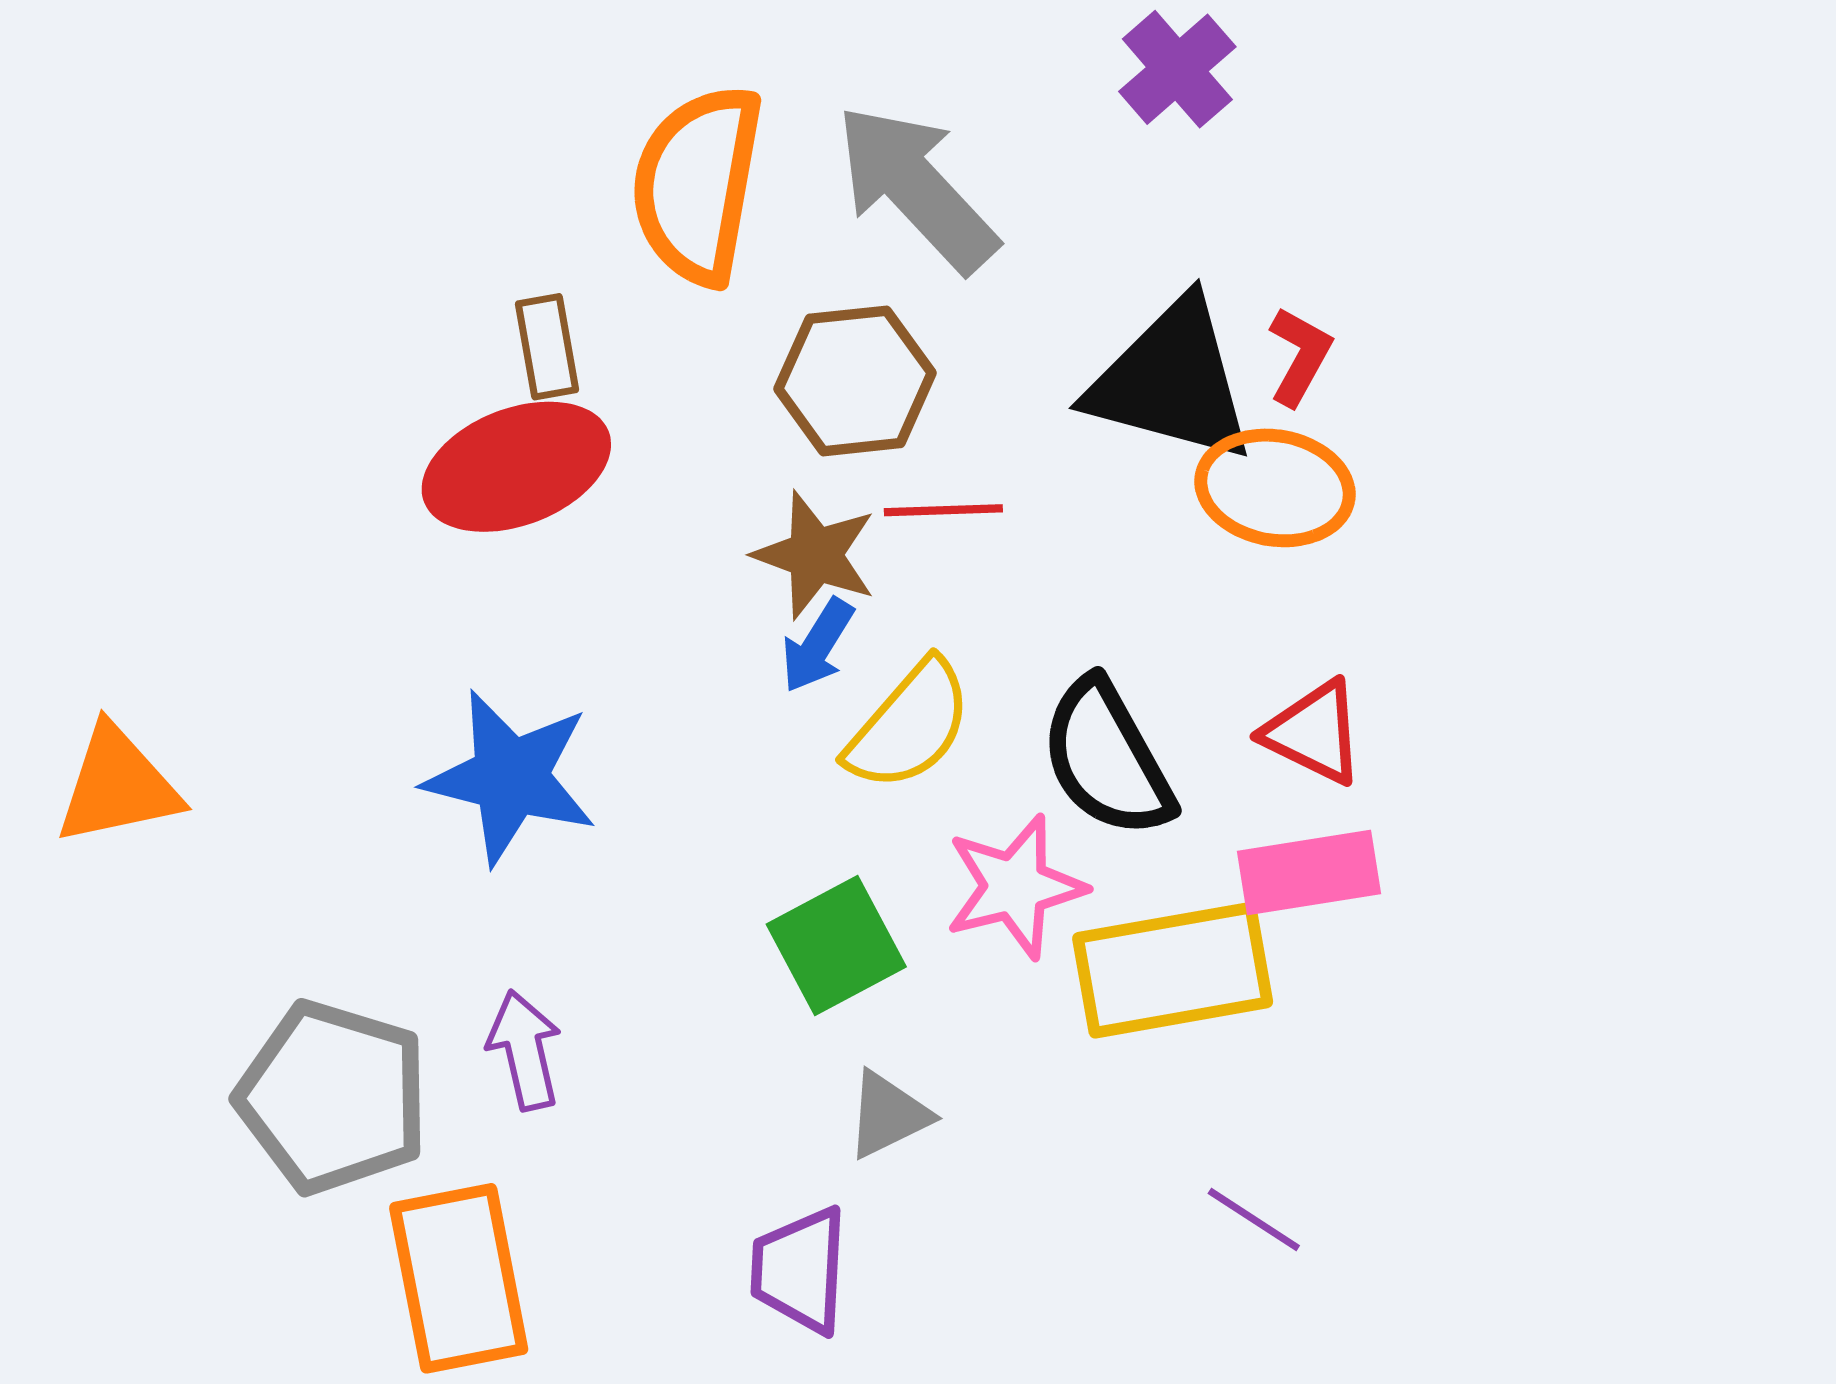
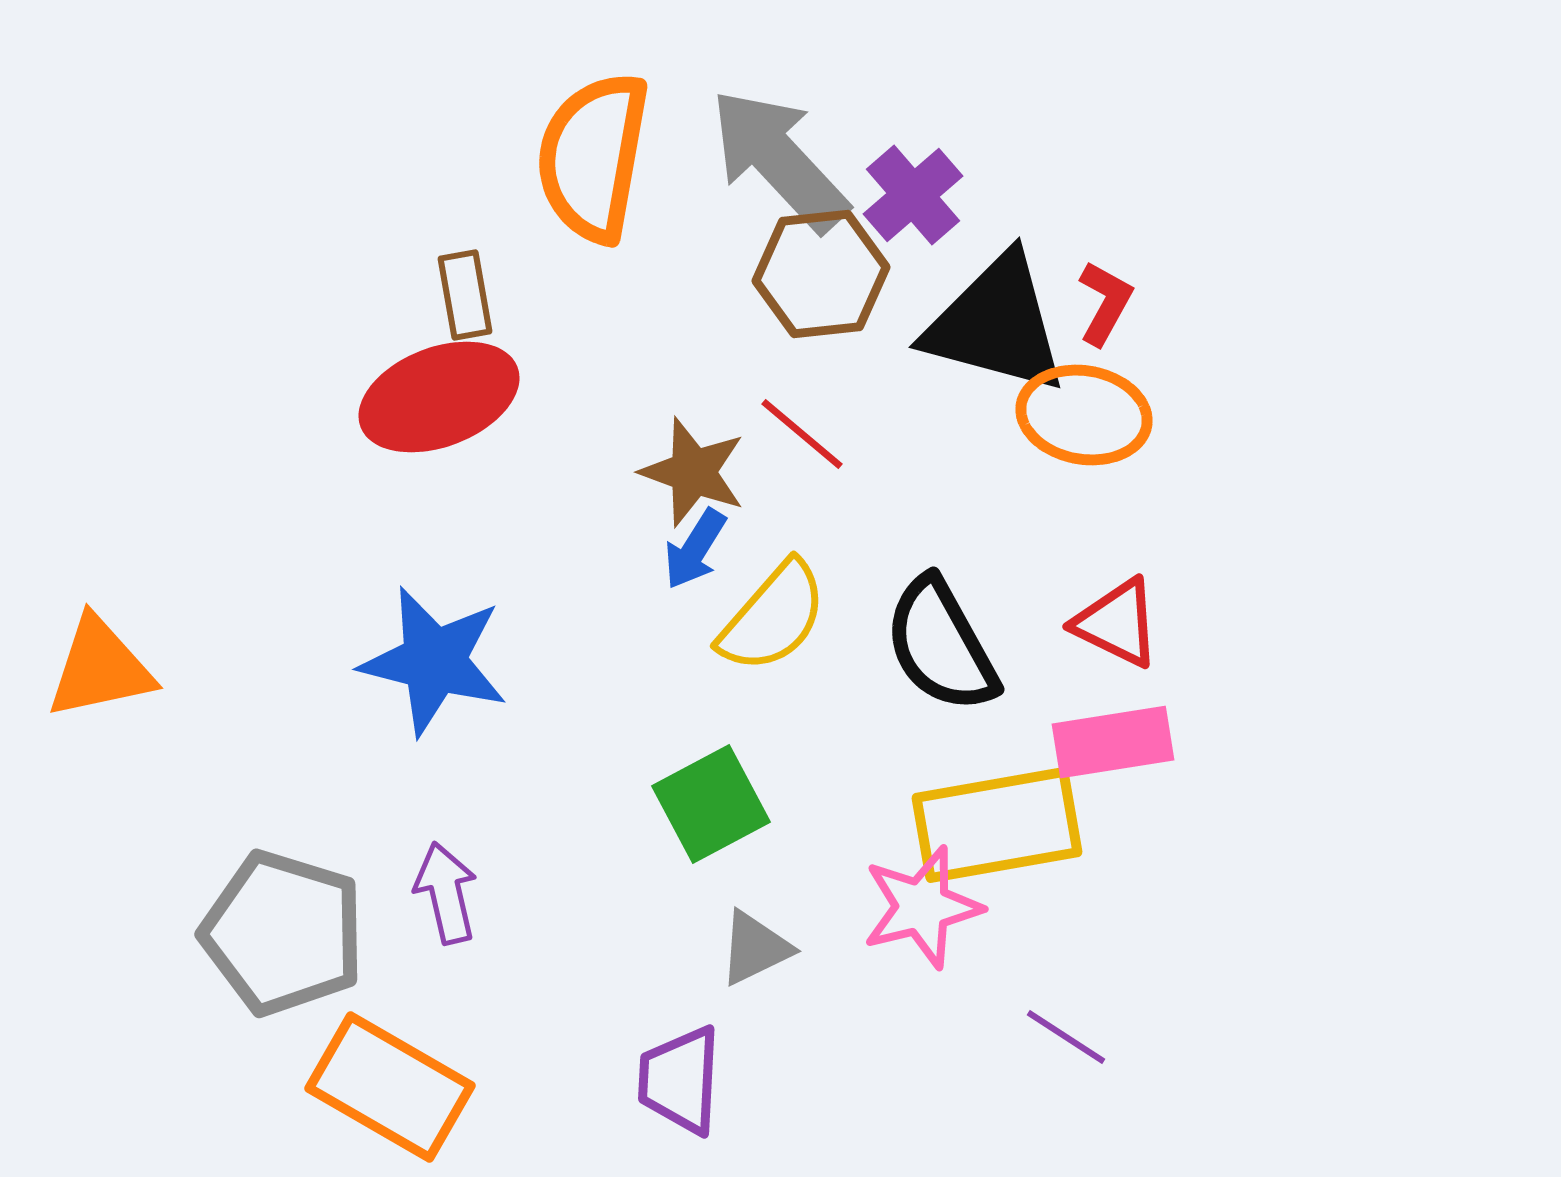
purple cross: (1177, 69) -> (913, 195), moved
brown hexagon: (855, 381) -> (821, 274), moved
red line: (943, 510) -> (802, 434), turned 42
pink star: (1015, 887) -> (922, 907), moved
orange rectangle: (459, 1278) -> (390, 1087), turned -49

